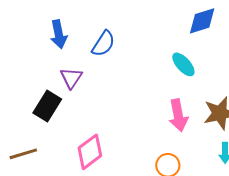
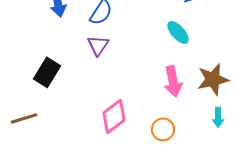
purple triangle: (71, 78) -> (98, 45), moved
pink diamond: (90, 152) -> (114, 116), moved

